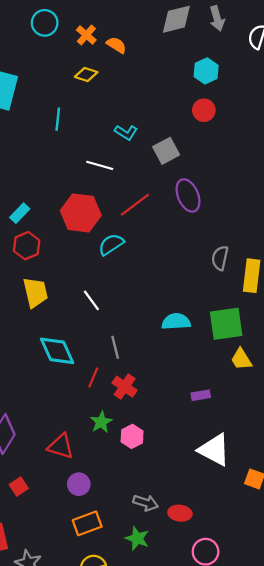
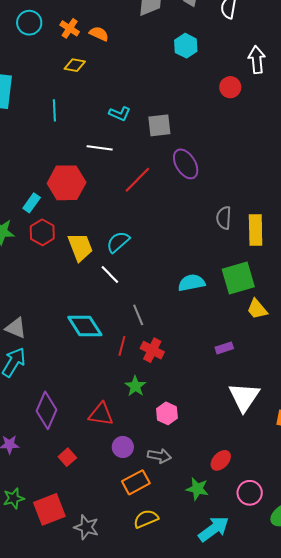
red circle: (204, 110) -> (230, 87), moved
gray square: (166, 151) -> (159, 125), turned 30
red hexagon: (81, 213) -> (67, 183), moved
cyan semicircle: (111, 244) -> (118, 242), moved
yellow trapezoid: (35, 292) -> (80, 247), moved
pink hexagon: (132, 436) -> (167, 413), moved
white triangle: (214, 450) -> (244, 397), turned 44
gray arrow: (146, 503) -> (159, 456), moved
red ellipse: (180, 513) -> (221, 460), turned -45
green star: (137, 538) -> (197, 489), moved

